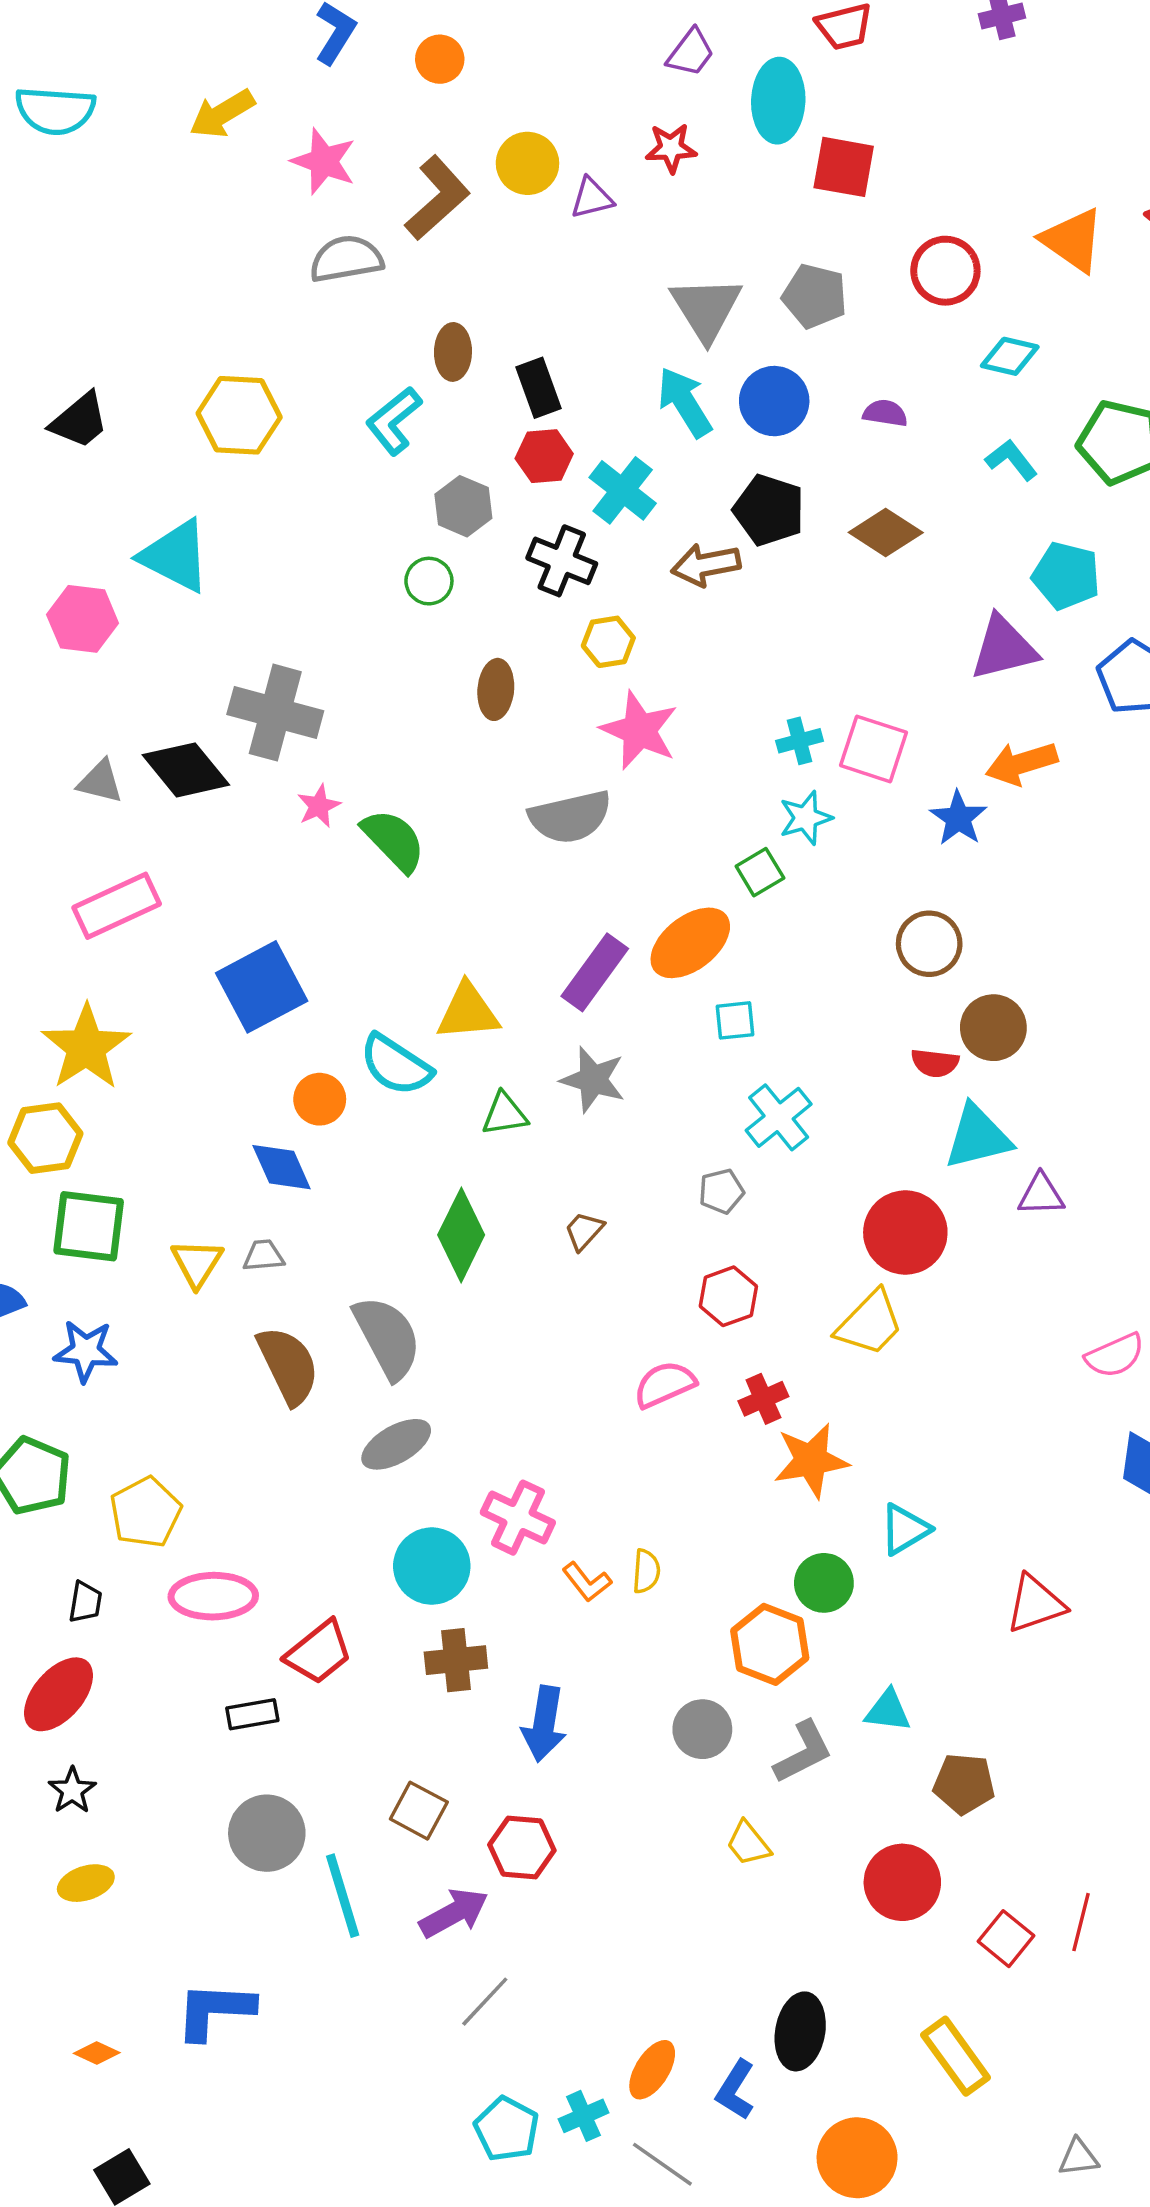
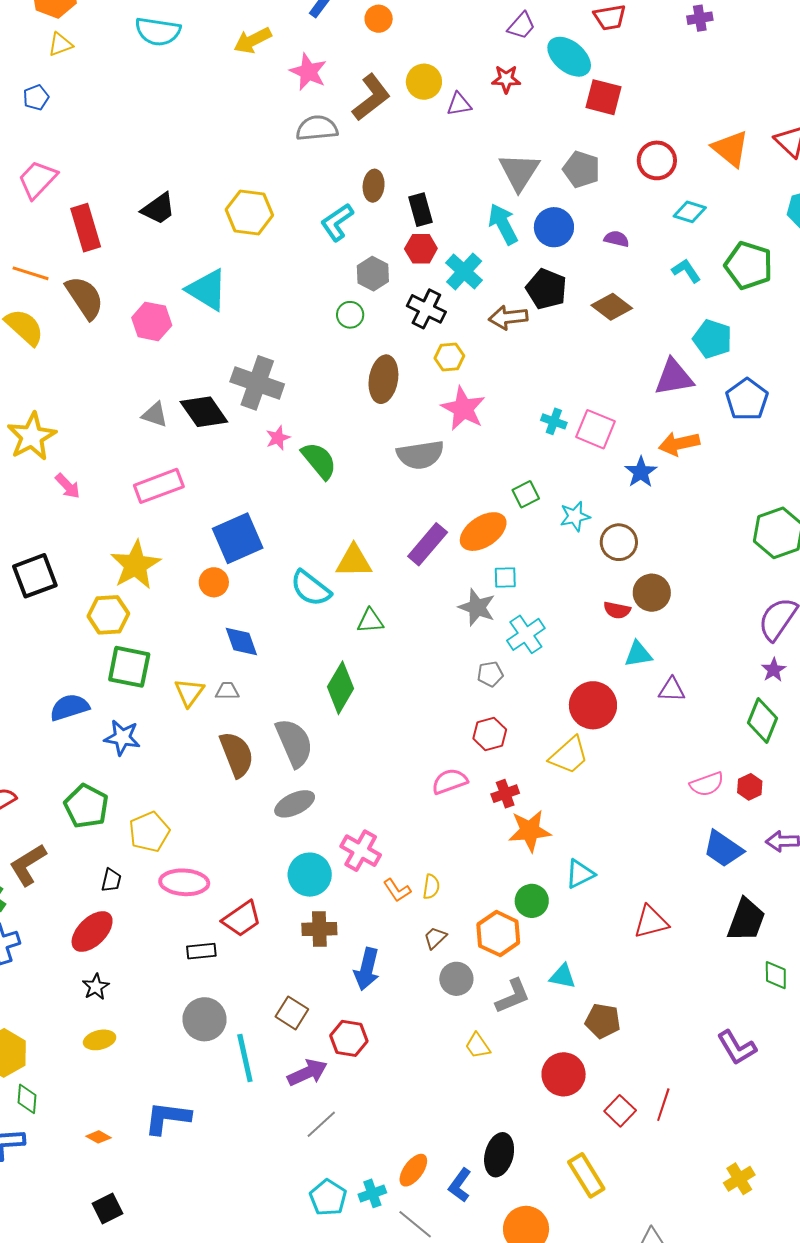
cyan ellipse: (778, 101) -> (569, 57), turned -57
brown ellipse: (496, 689) -> (383, 379), size x1.4
cyan cross: (799, 741) -> (554, 421), turned 30
cyan star: (806, 818) -> (575, 516), moved
gray star: (593, 1080) -> (477, 607), moved
orange circle: (320, 1099) -> (214, 582), moved
cyan triangle: (978, 1137) -> (638, 654), size x0.7
brown trapezoid: (584, 1231) -> (435, 938), moved

